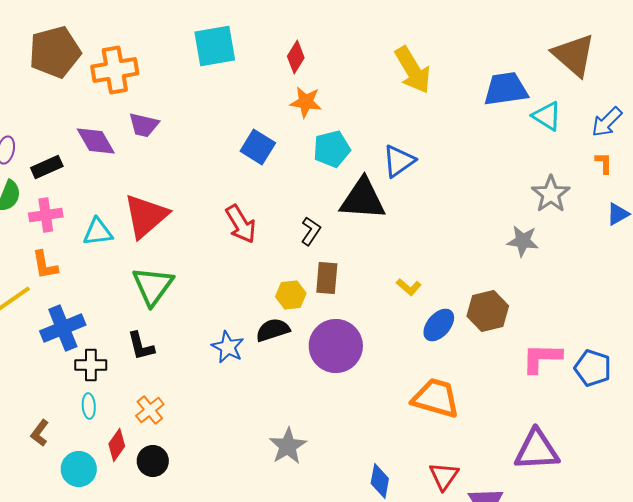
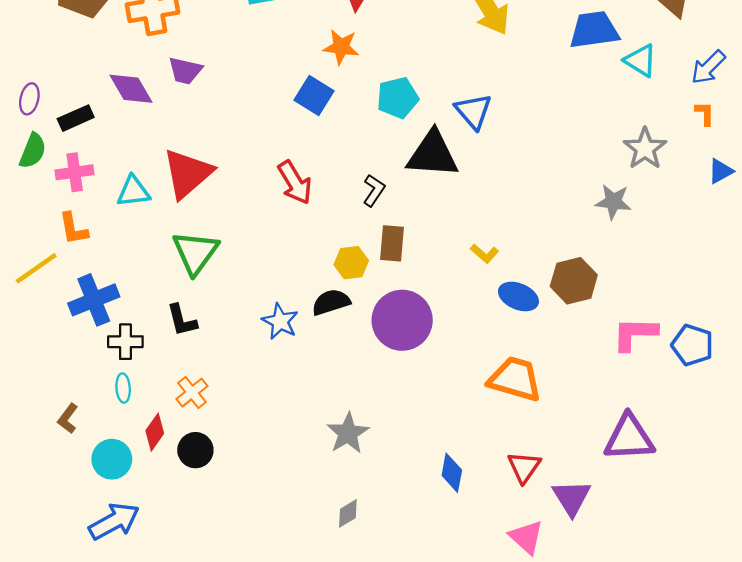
orange star: (306, 102) -> (341, 47), moved
blue triangle: (399, 161) -> (473, 111), turned -36
blue ellipse: (439, 325) -> (518, 297), turned 72

